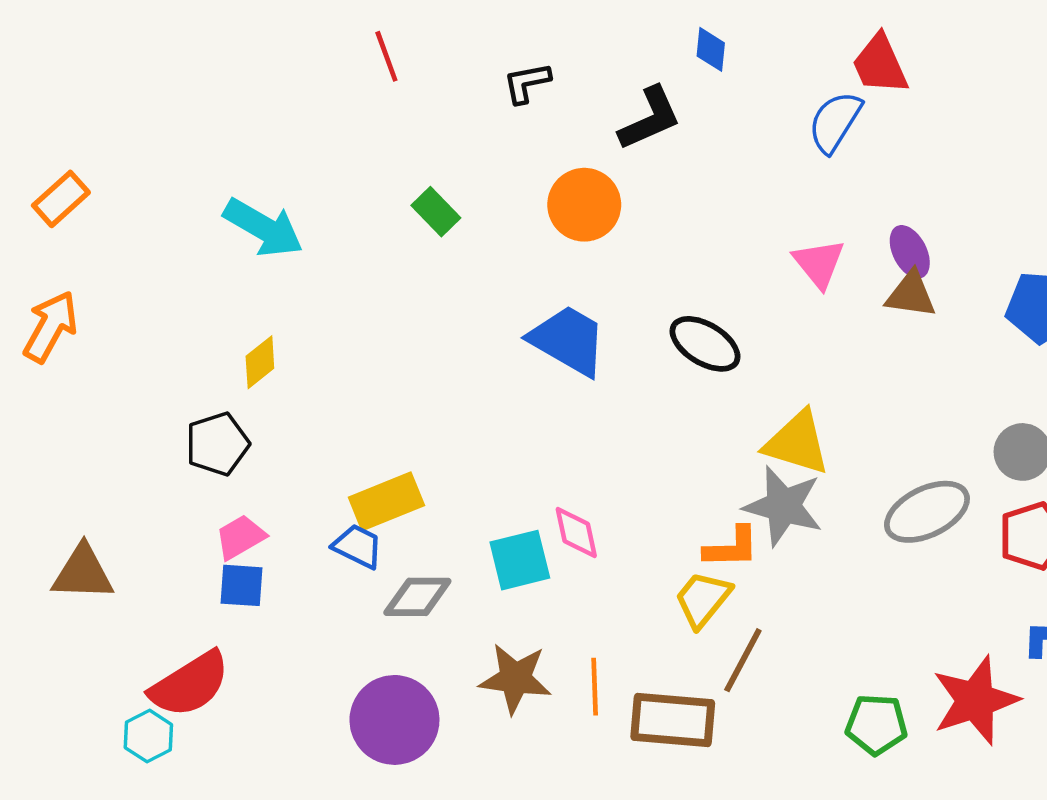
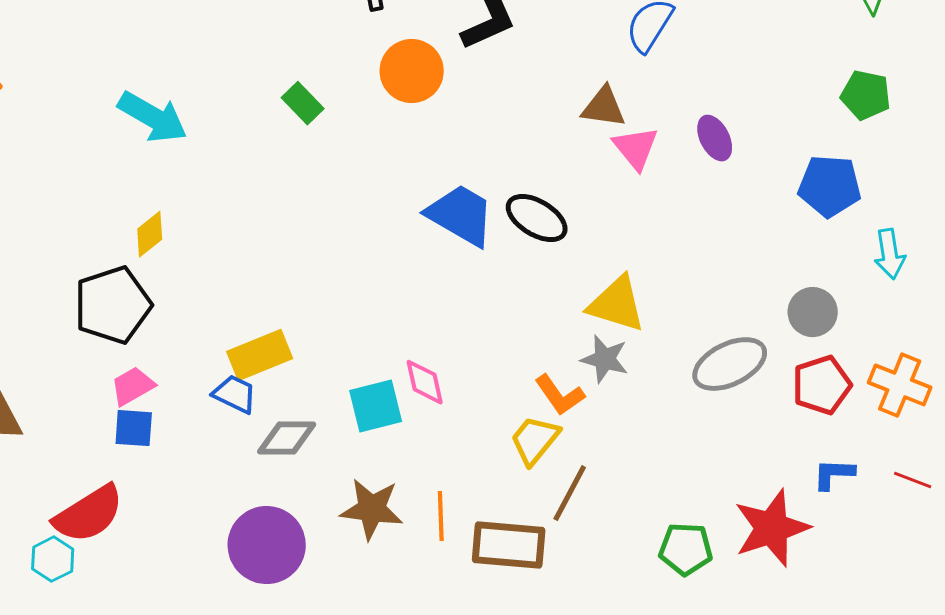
orange circle: (584, 205) -> (412, 71), moved
brown triangle: (911, 294) -> (604, 107), moved
blue trapezoid: (568, 340) -> (461, 215), moved
black pentagon: (217, 444) -> (113, 305), size x1.4
gray star: (783, 506) -> (605, 359), size x0.7
orange L-shape: (731, 547) -> (560, 395), turned 56

